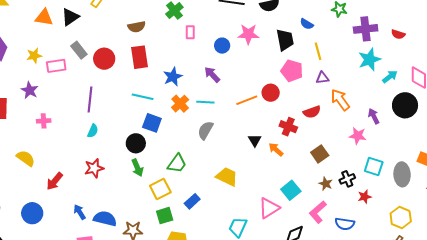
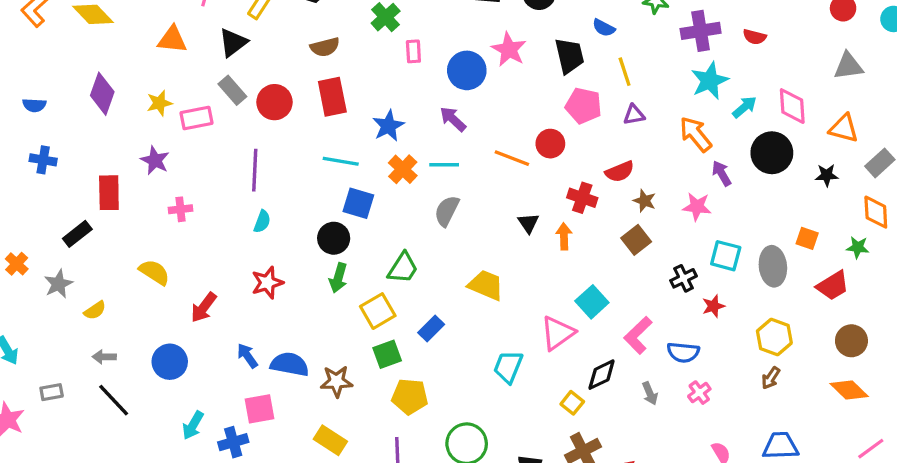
black triangle: (70, 17) -> (233, 43), moved
pink star: (248, 34) -> (509, 49), turned 30
blue circle: (222, 46) -> (467, 70), size x1.5
orange line: (247, 100) -> (512, 158), turned 45
orange arrow: (340, 100) -> (695, 134), moved
orange arrow: (276, 149) -> (564, 236), turned 49
green arrow: (137, 168) -> (338, 278), turned 42
brown star: (326, 184) -> (645, 201), moved

